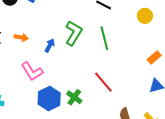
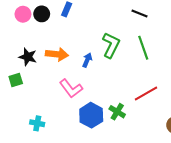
orange arrow: (21, 37) -> (57, 54), size x1.5
red line: (103, 82) -> (146, 93), turned -75

